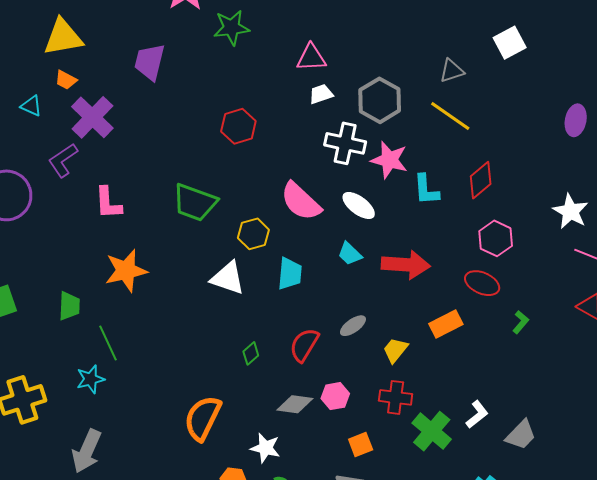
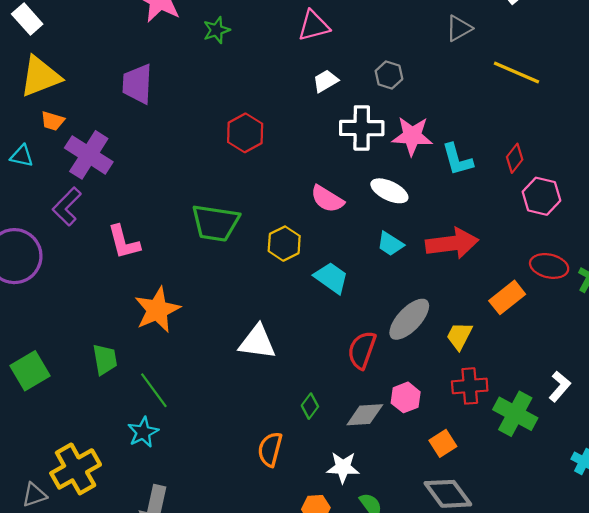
green star: (231, 28) -> (216, 30), size x0.7
pink triangle: (311, 58) -> (314, 26), moved
gray hexagon: (380, 100) -> (389, 75), size x0.6
yellow line: (450, 116) -> (517, 73), moved
red diamond: (481, 180) -> (515, 158), moved, size x0.7
pink semicircle: (301, 201) -> (327, 199), size x0.7
cyan trapezoid: (290, 274) -> (331, 278), turned -48
white triangle: (228, 278) -> (257, 342), moved
red ellipse: (482, 283) -> (549, 266), moved
gray ellipse: (353, 326) -> (409, 319), size x1.6
green diamond: (251, 353) -> (310, 406), moved
orange semicircle: (203, 418) -> (270, 449), size x0.7

